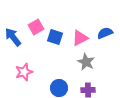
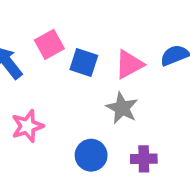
gray star: (86, 62) -> (122, 108), moved

